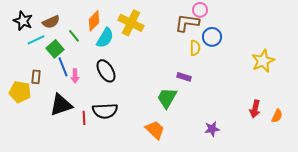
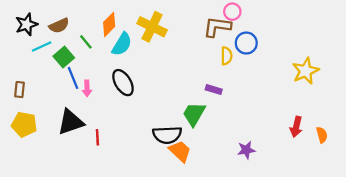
black star: (23, 21) -> (26, 24), turned 30
brown rectangle: (36, 77) -> (20, 90), moved
yellow pentagon: (20, 92) -> (24, 124), moved
black semicircle: (105, 111) -> (167, 135), moved
orange semicircle: (277, 116) -> (322, 135), turned -40

